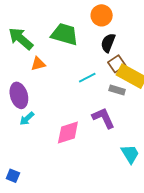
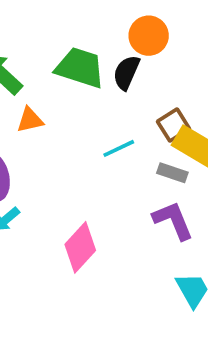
black semicircle: (108, 43) -> (126, 73), moved
purple L-shape: (103, 118) -> (173, 220), moved
pink diamond: (68, 133) -> (80, 247), turned -32

